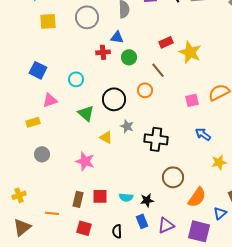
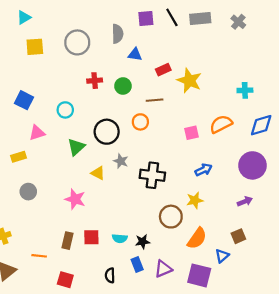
blue triangle: (117, 37) -> (135, 54), moved
brown line: (158, 70) -> (155, 100), turned -56
green triangle: (86, 113) -> (76, 147), turned 36
blue arrow: (203, 134) -> (204, 170), turned 119
yellow star: (219, 162) -> (195, 200), moved
red square: (84, 228) -> (65, 280), moved

